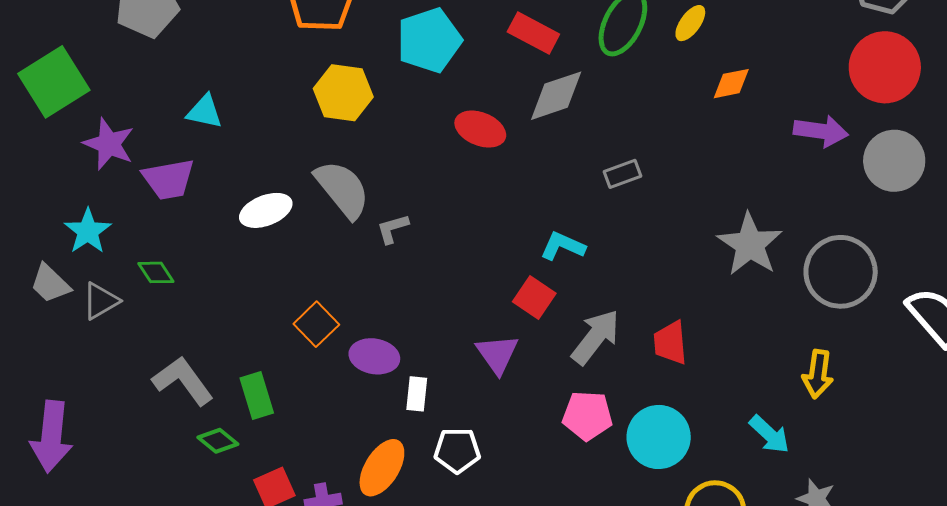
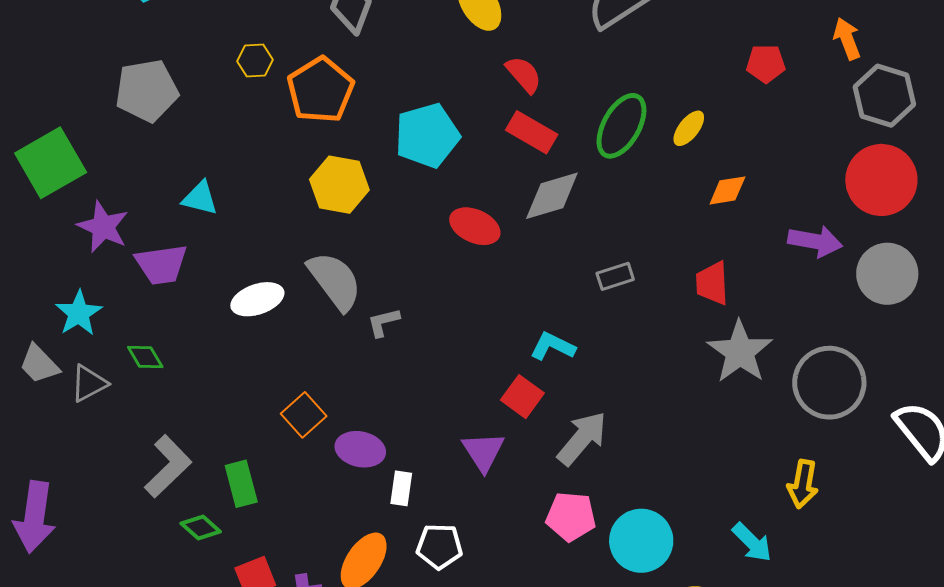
red trapezoid: (670, 343) -> (712, 283), moved
gray L-shape: (183, 381) -> (168, 466), turned 80

